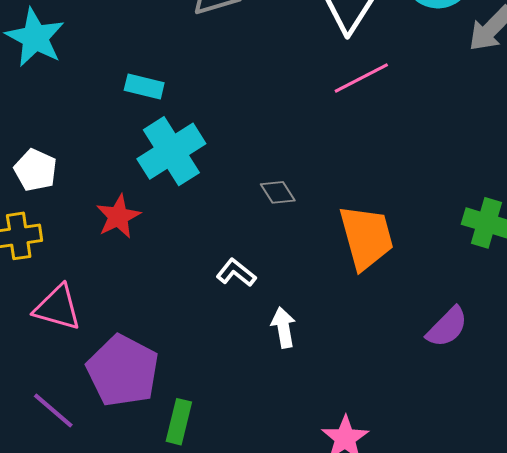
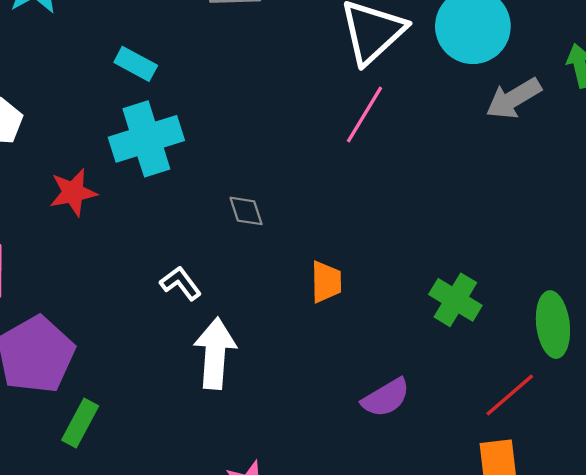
pink line: (361, 78) -> (364, 115), turned -46
orange trapezoid: (366, 237) -> (326, 282), size x0.6
white arrow: (283, 327) -> (215, 353), size x1.6

